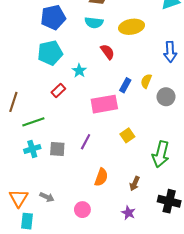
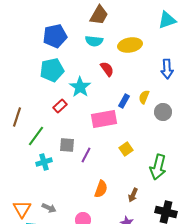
cyan star: (79, 71) -> (80, 87), size x1.5
green line: (33, 122) -> (36, 136), turned -35
cyan cross: (32, 149) -> (44, 162), moved
gray square: (57, 149) -> (67, 145), moved

